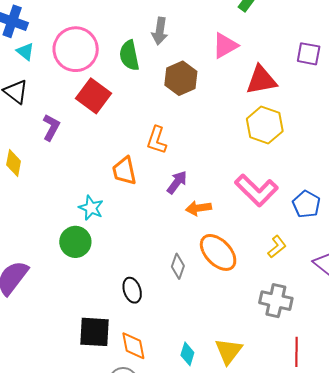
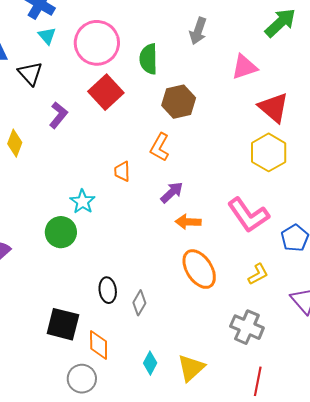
gray arrow: (160, 31) -> (198, 31), moved
brown hexagon: (181, 78) -> (179, 102), moved
red triangle: (261, 80) -> (274, 108), turned 40
orange trapezoid: (124, 171) -> (122, 171), size x0.7
gray diamond: (178, 266) -> (139, 303), moved

